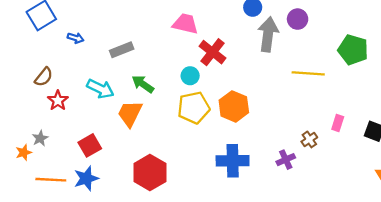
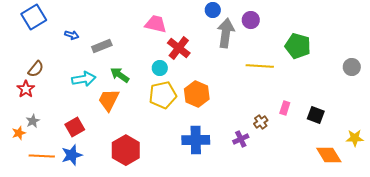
blue arrow: (76, 38) -> (72, 35), moved
cyan arrow: (100, 89) -> (84, 79), turned -35
red star: (58, 101) -> (26, 89), moved

